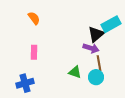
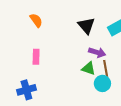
black triangle: (96, 34) -> (86, 26), moved, turned -30
green triangle: (75, 72) -> (89, 68), moved

